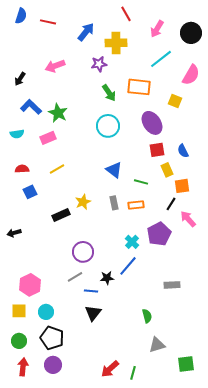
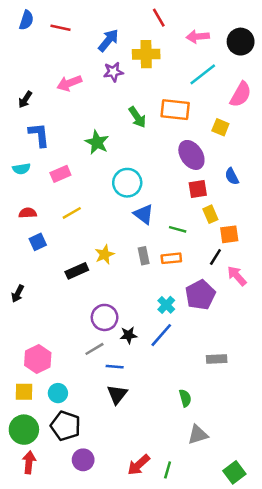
pink arrow: (157, 29) -> (198, 37), turned 54
purple star: (99, 64) -> (113, 72), moved
blue L-shape: (31, 107) -> (39, 135), turned 40
green star: (58, 113) -> (97, 142), moved
cyan circle: (108, 126) -> (127, 183), moved
blue semicircle: (183, 151) -> (232, 176), moved
black arrow: (14, 233) -> (18, 294), turned -48
black star: (107, 278) -> (128, 335), moved
green circle: (19, 341) -> (24, 430), size x1.5
green square: (186, 364) -> (234, 472), moved, turned -30
purple circle: (53, 365) -> (83, 460), moved

